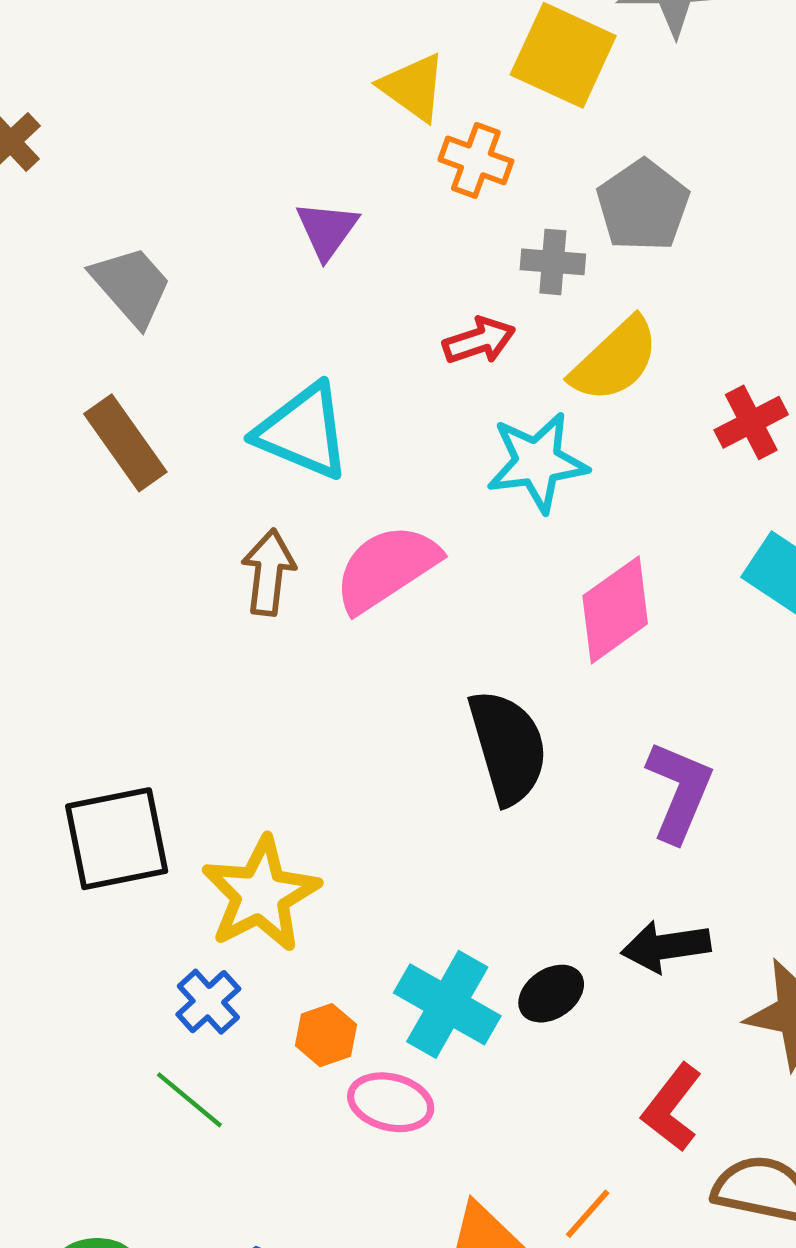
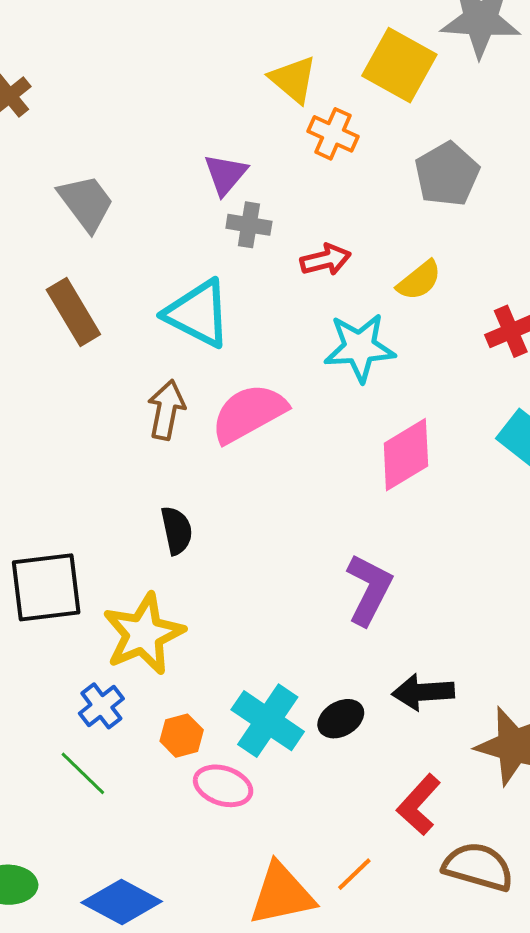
gray cross: (553, 262) -> (249, 225), moved
yellow semicircle: (615, 360) -> (419, 280), size x0.7
black semicircle: (508, 747) -> (177, 530), moved, size x0.6
purple L-shape: (679, 791) -> (369, 589), moved

